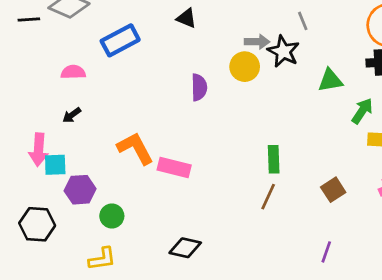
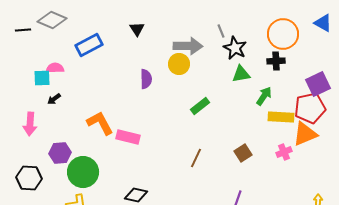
black triangle: (187, 18) -> (137, 29), turned 35
gray arrow: (257, 42) -> (188, 46), size x1.6
black star: (283, 51) -> (235, 48), moved
green rectangle: (274, 159) -> (200, 106), moved, turned 54
cyan square: (55, 165) -> (42, 78), moved
green circle: (112, 216) -> (83, 172), size x1.8

